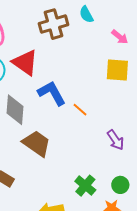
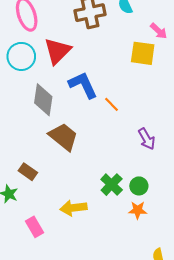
red triangle: (25, 63) -> (57, 51), turned 36
yellow square: (117, 70) -> (143, 53), moved
green circle: (120, 185) -> (139, 186), moved

